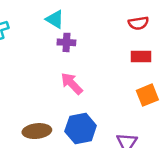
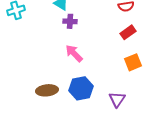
red rectangle: (141, 57) -> (128, 32), turned -35

